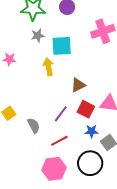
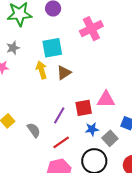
gray star: (38, 36) -> (13, 48), moved
brown triangle: (78, 85) -> (64, 73), moved
red square: (86, 109) -> (84, 108), turned -30

